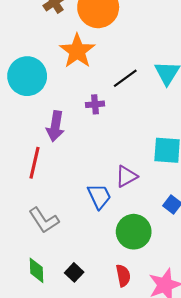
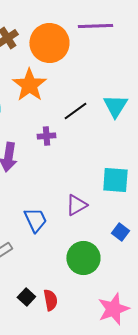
blue trapezoid: (99, 196) -> (35, 220), moved
red semicircle: (123, 276) -> (50, 300), moved

